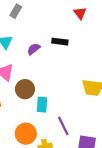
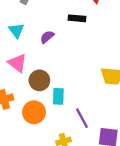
black rectangle: (60, 42) -> (77, 18), moved
orange circle: (26, 134) -> (34, 112), moved

